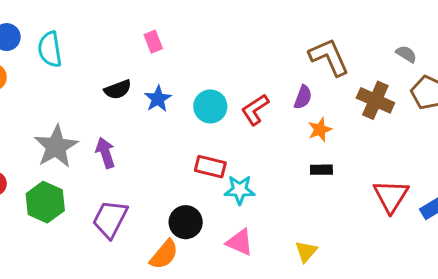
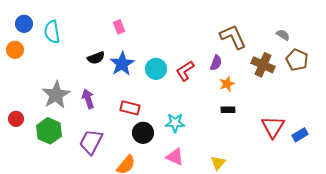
blue star: (158, 99) -> (122, 64), size x1.4
red rectangle: (210, 167) -> (130, 108), moved
black circle: (186, 222) -> (143, 133), moved

